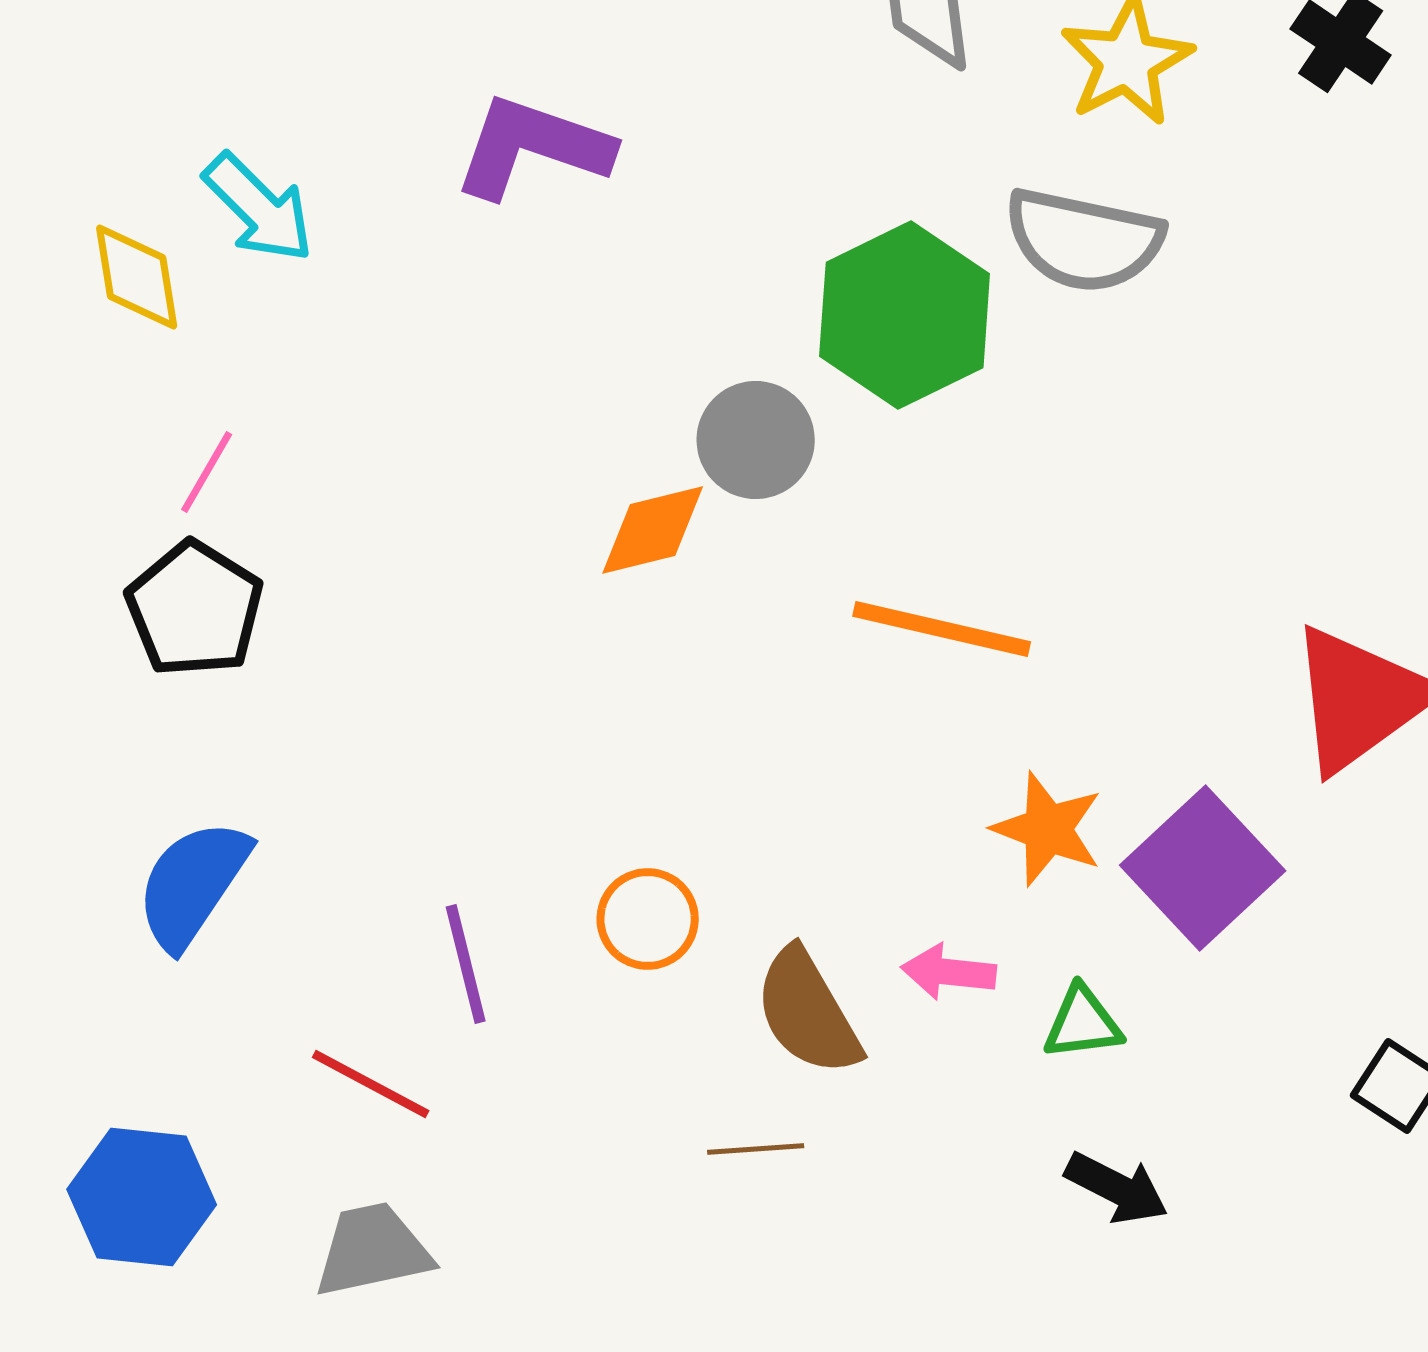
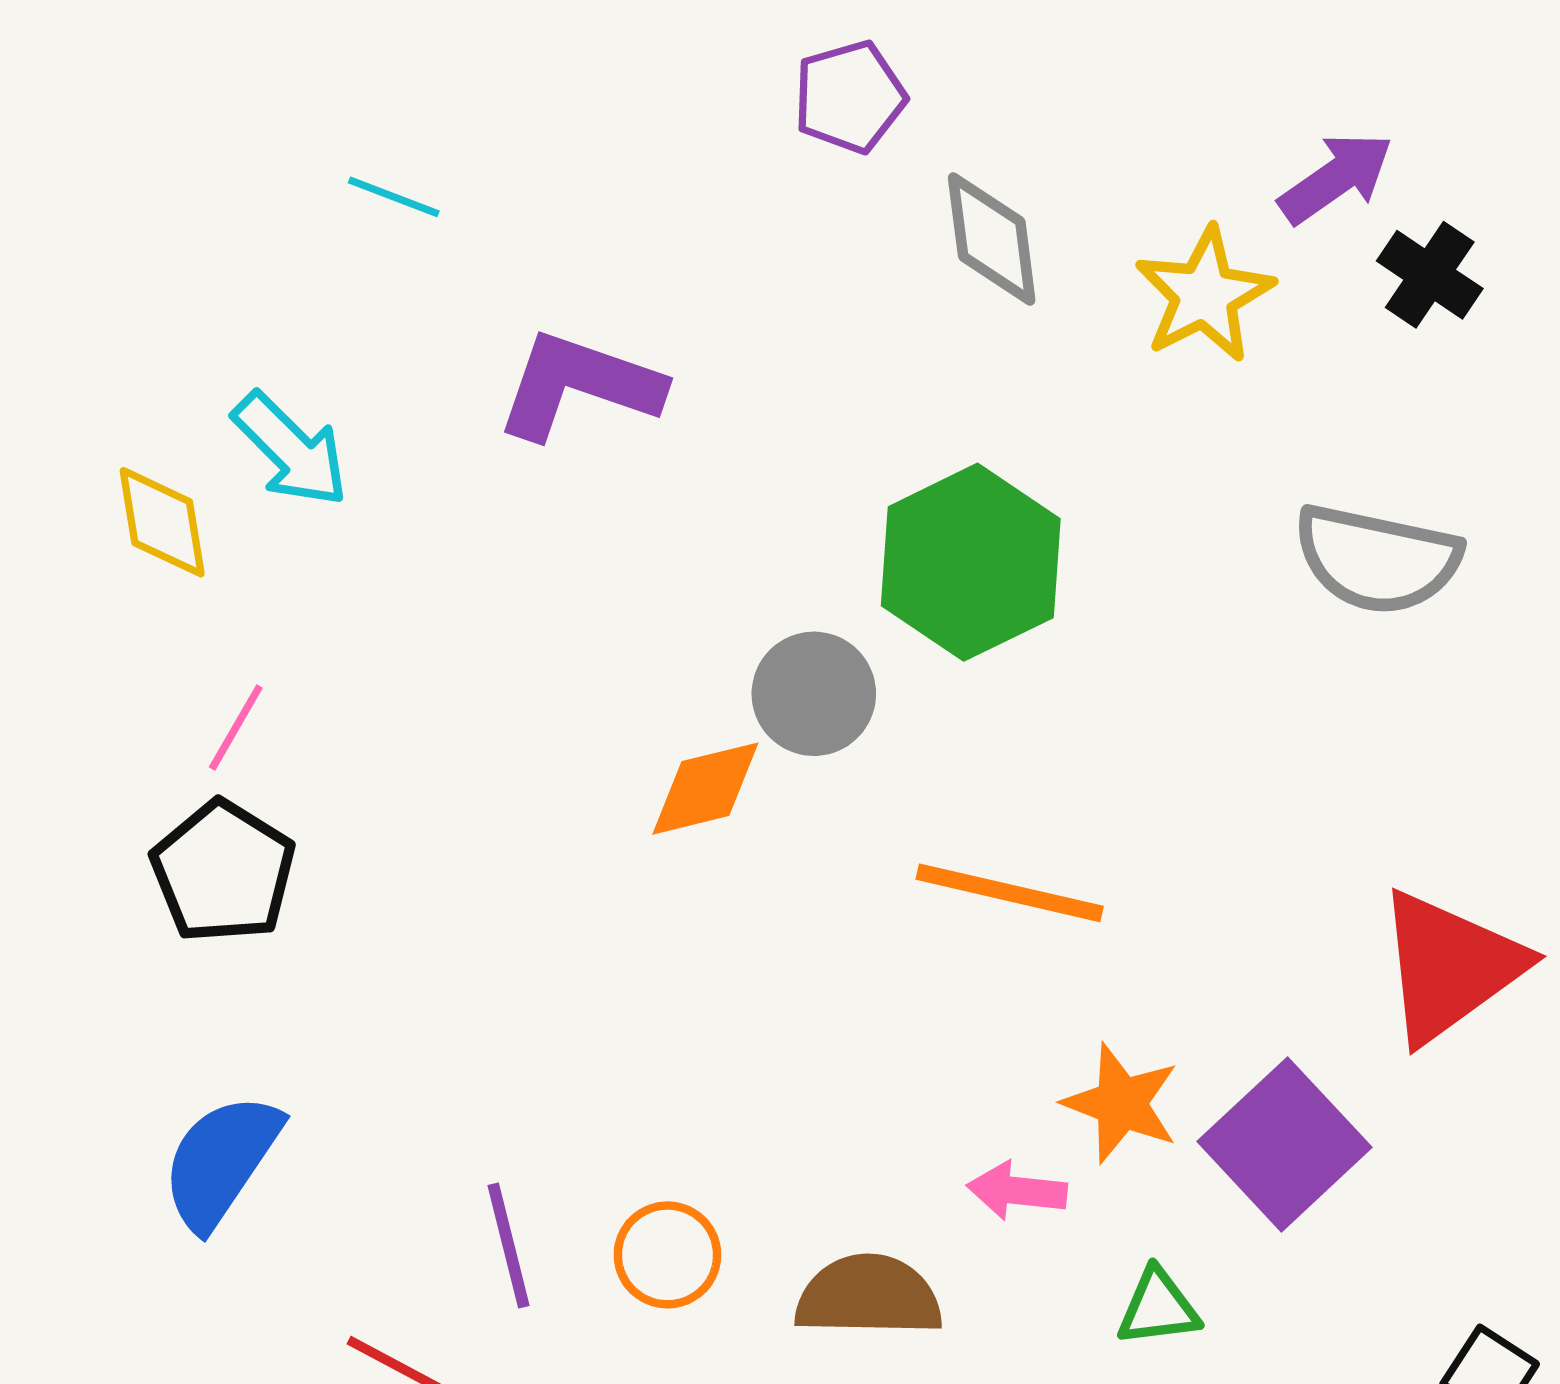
gray semicircle: (1084, 240) -> (1377, 559), moved
orange circle: (648, 919) -> (667, 1255), moved
pink arrow: (949, 972) -> (1017, 1191), moved
brown semicircle: (808, 1012) -> (869, 1296), turned 121

